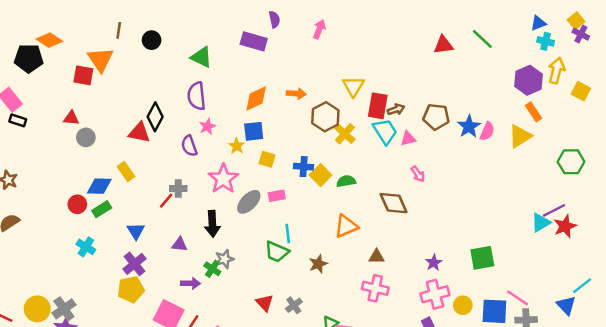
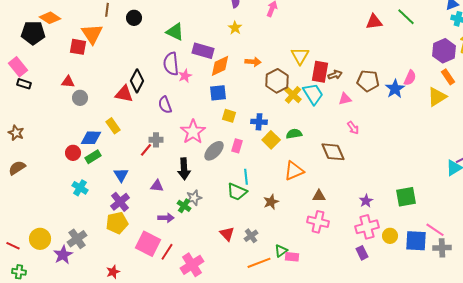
purple rectangle: (254, 41) -> (203, 51), moved
pink star: (207, 126) -> (185, 76), moved
cyan trapezoid: (385, 131) -> (313, 94), moved
pink semicircle: (487, 131) -> (410, 78), moved
yellow star: (237, 146) -> (235, 28), moved
yellow square: (321, 175) -> (271, 140), moved
pink rectangle: (277, 196) -> (237, 146), turned -64
gray cross: (64, 309) -> (77, 239), moved

